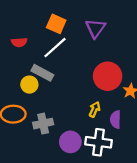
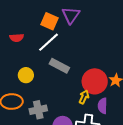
purple triangle: (95, 28) -> (71, 15), moved
gray rectangle: (42, 73) -> (59, 66), moved
red circle: (108, 76) -> (95, 81), moved

